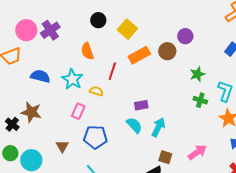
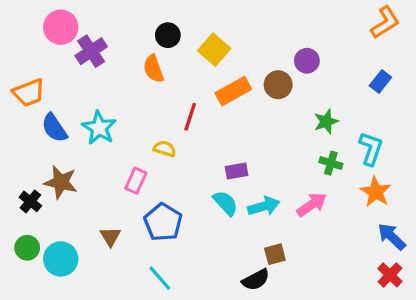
pink circle: (26, 30) -> (61, 27), moved
orange semicircle: (87, 51) -> (153, 69), moved
blue semicircle: (40, 76) -> (54, 128), moved, turned -138
cyan star: (72, 79) -> (99, 128), moved
cyan arrow: (158, 127) -> (264, 206), turned 48
blue pentagon: (95, 137) -> (163, 222), turned 30
pink arrow: (197, 152) -> (312, 205), moved
brown square: (165, 157) -> (275, 254), turned -32

